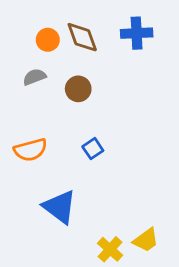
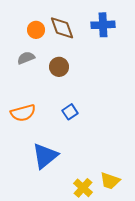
blue triangle: (60, 207) -> (45, 156), turned 44
yellow trapezoid: (146, 240) -> (110, 181), turned 55

